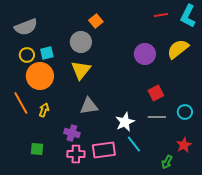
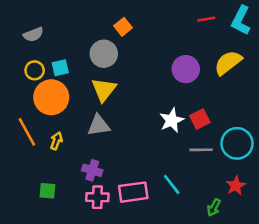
gray semicircle: (26, 27) -> (33, 34), size x0.7
gray triangle: (89, 106) -> (99, 125), moved
cyan circle: (185, 112) -> (237, 143), size x1.6
white star: (125, 122) -> (172, 120), moved

